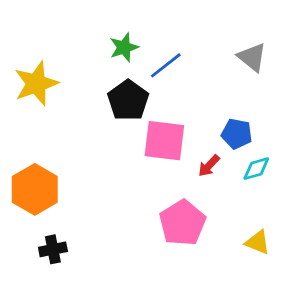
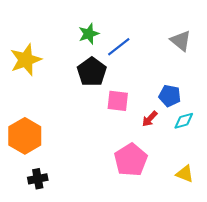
pink square: (164, 141) -> (118, 101), size x0.7

